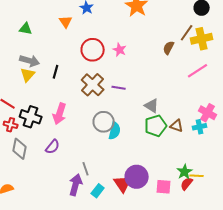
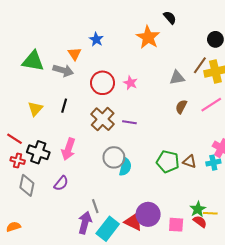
green triangle: (26, 29) -> (33, 61), size x1.6
brown semicircle: (169, 48) -> (181, 107), moved
gray arrow: (30, 61) -> (63, 70), moved
gray triangle: (152, 106) -> (177, 78), moved, turned -42
green pentagon: (156, 126) -> (168, 162), turned 30
red triangle: (123, 184) -> (134, 222), turned -30
red semicircle: (187, 184) -> (200, 222), turned 88
cyan rectangle: (98, 191) -> (108, 229), size x1.6

